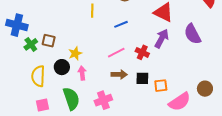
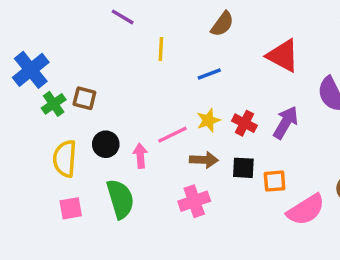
blue cross: (17, 25) -> (31, 70), turned 35
purple arrow: (162, 38) -> (286, 123), moved
yellow star: (75, 53) -> (208, 120), moved
pink line: (116, 53) -> (173, 135), moved
pink cross: (103, 100) -> (194, 201), moved

